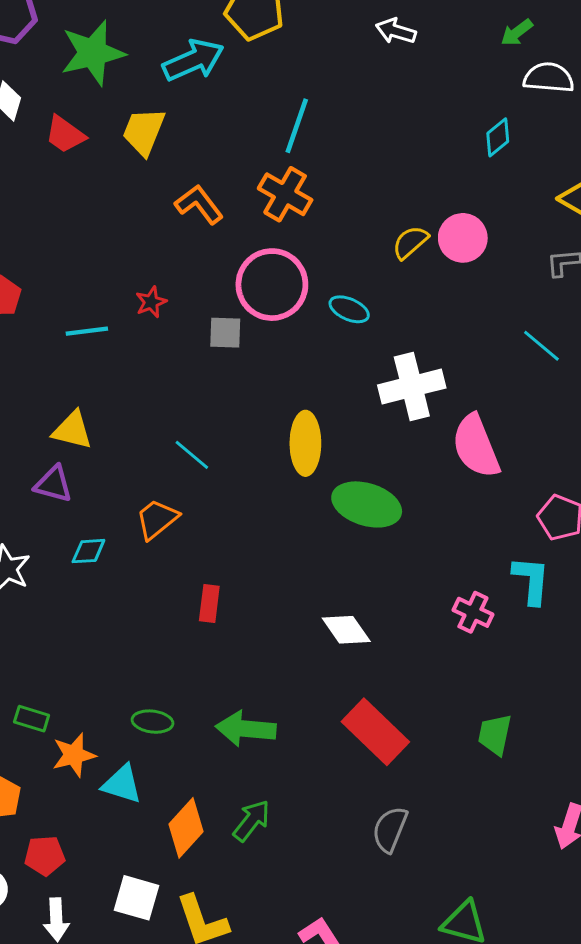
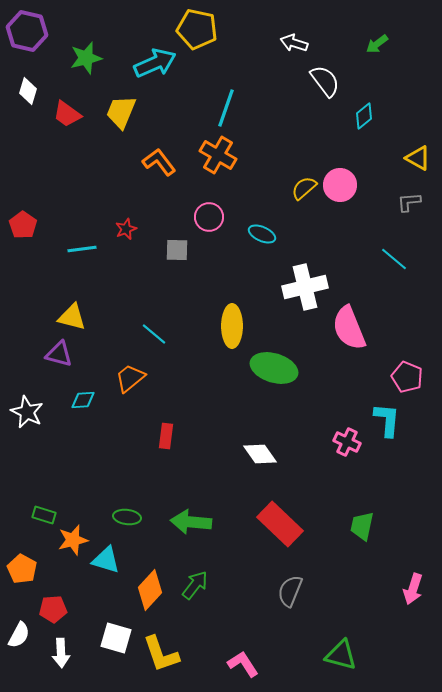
green star: (93, 53) -> (86, 58), size x0.7
white semicircle: (549, 78) -> (325, 81), moved, turned 48
pink circle: (272, 285) -> (209, 217), size x0.6

